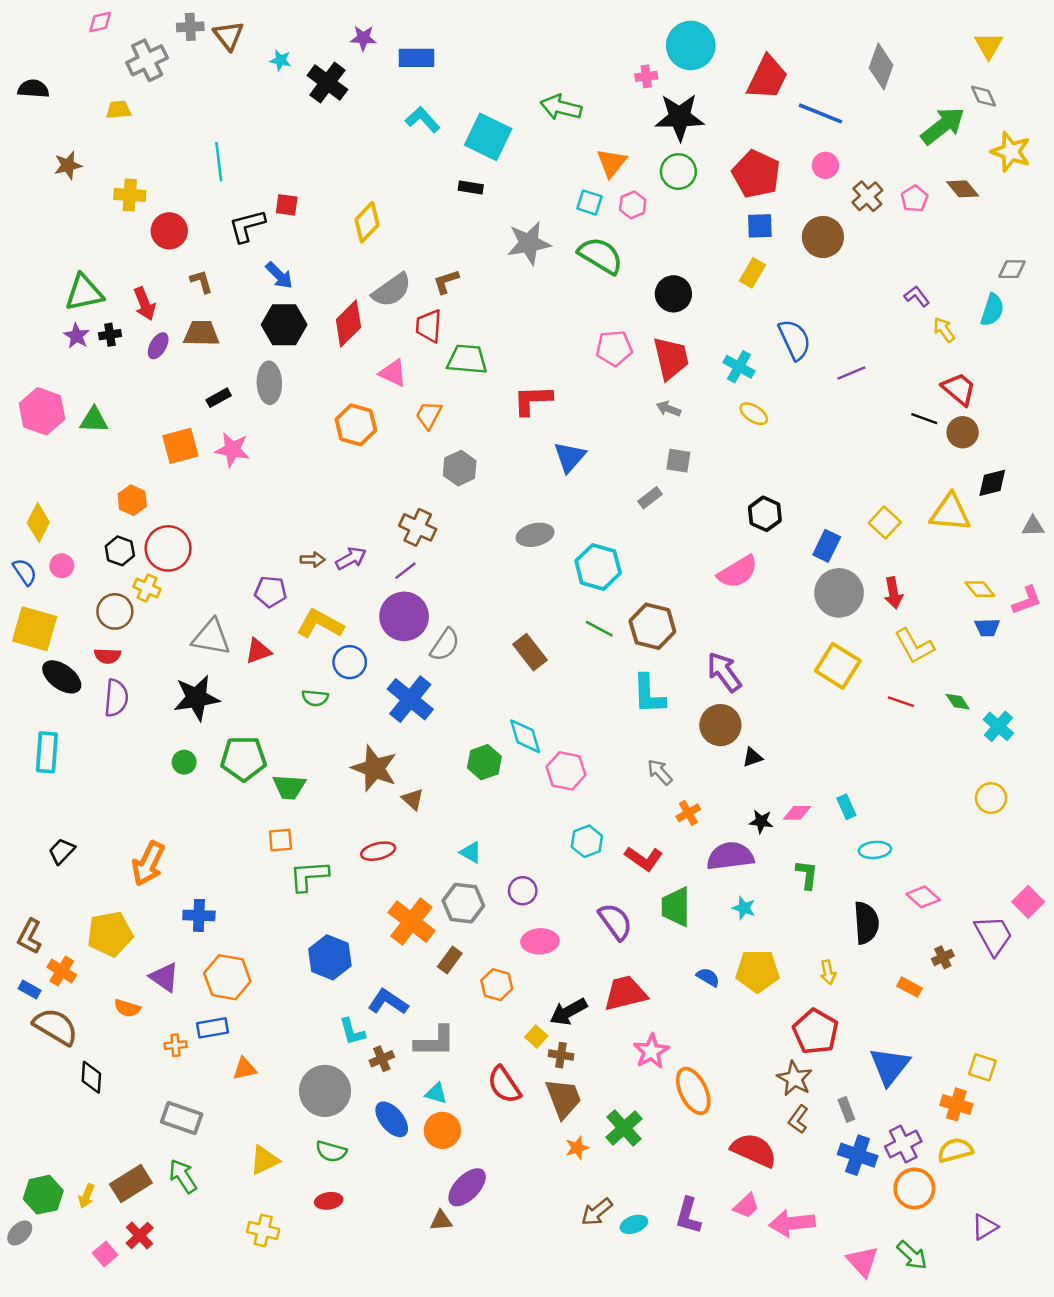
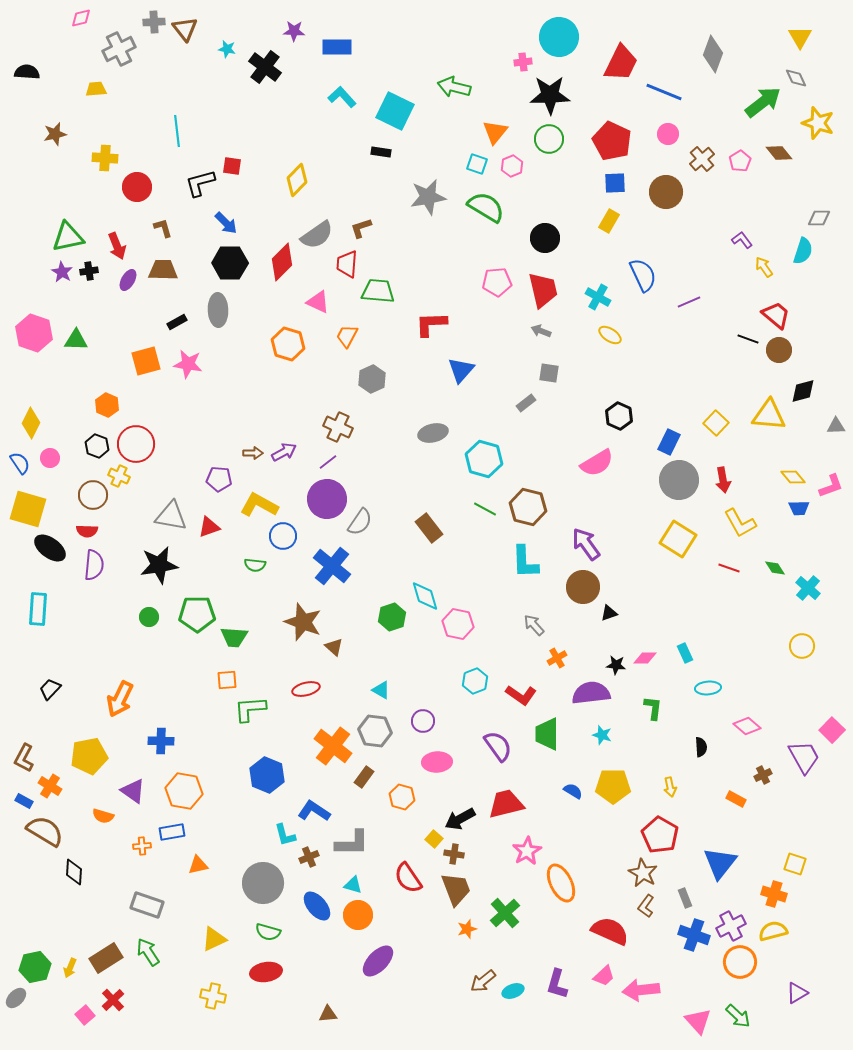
black semicircle: (866, 923) -> (701, 747), size x0.6
red ellipse: (329, 1201) -> (266, 972), size x1.4
brown triangle: (441, 1221) -> (328, 1014), moved

